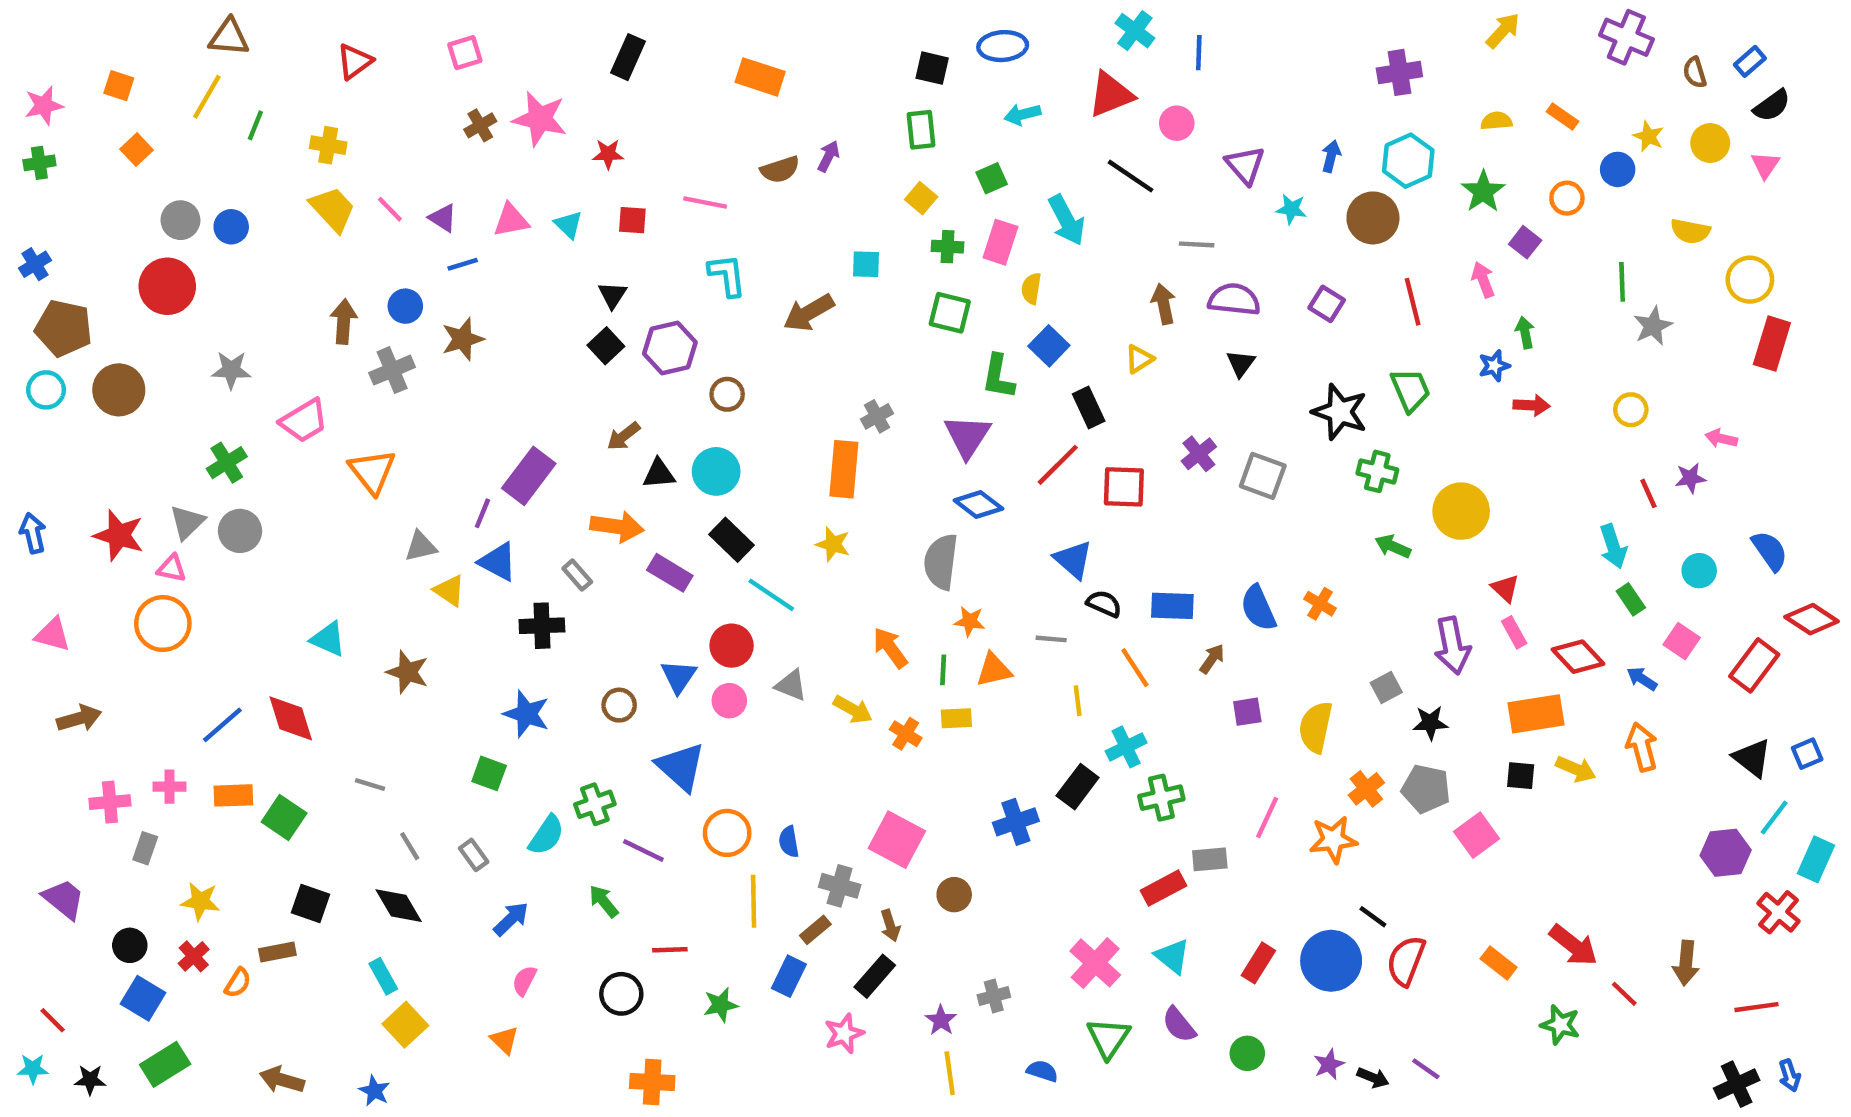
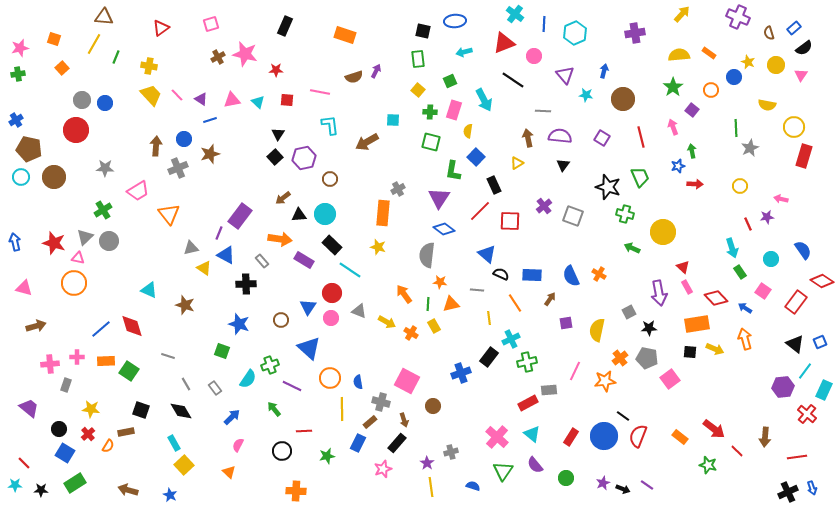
yellow semicircle: (1496, 121) -> (679, 55), size x1.5
cyan hexagon: (1408, 161) -> (575, 33), moved
yellow rectangle: (956, 718) -> (434, 326), turned 64

